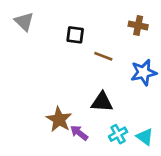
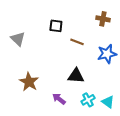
gray triangle: (24, 21) -> (18, 39), moved
brown star: (59, 119) -> (29, 82), moved

